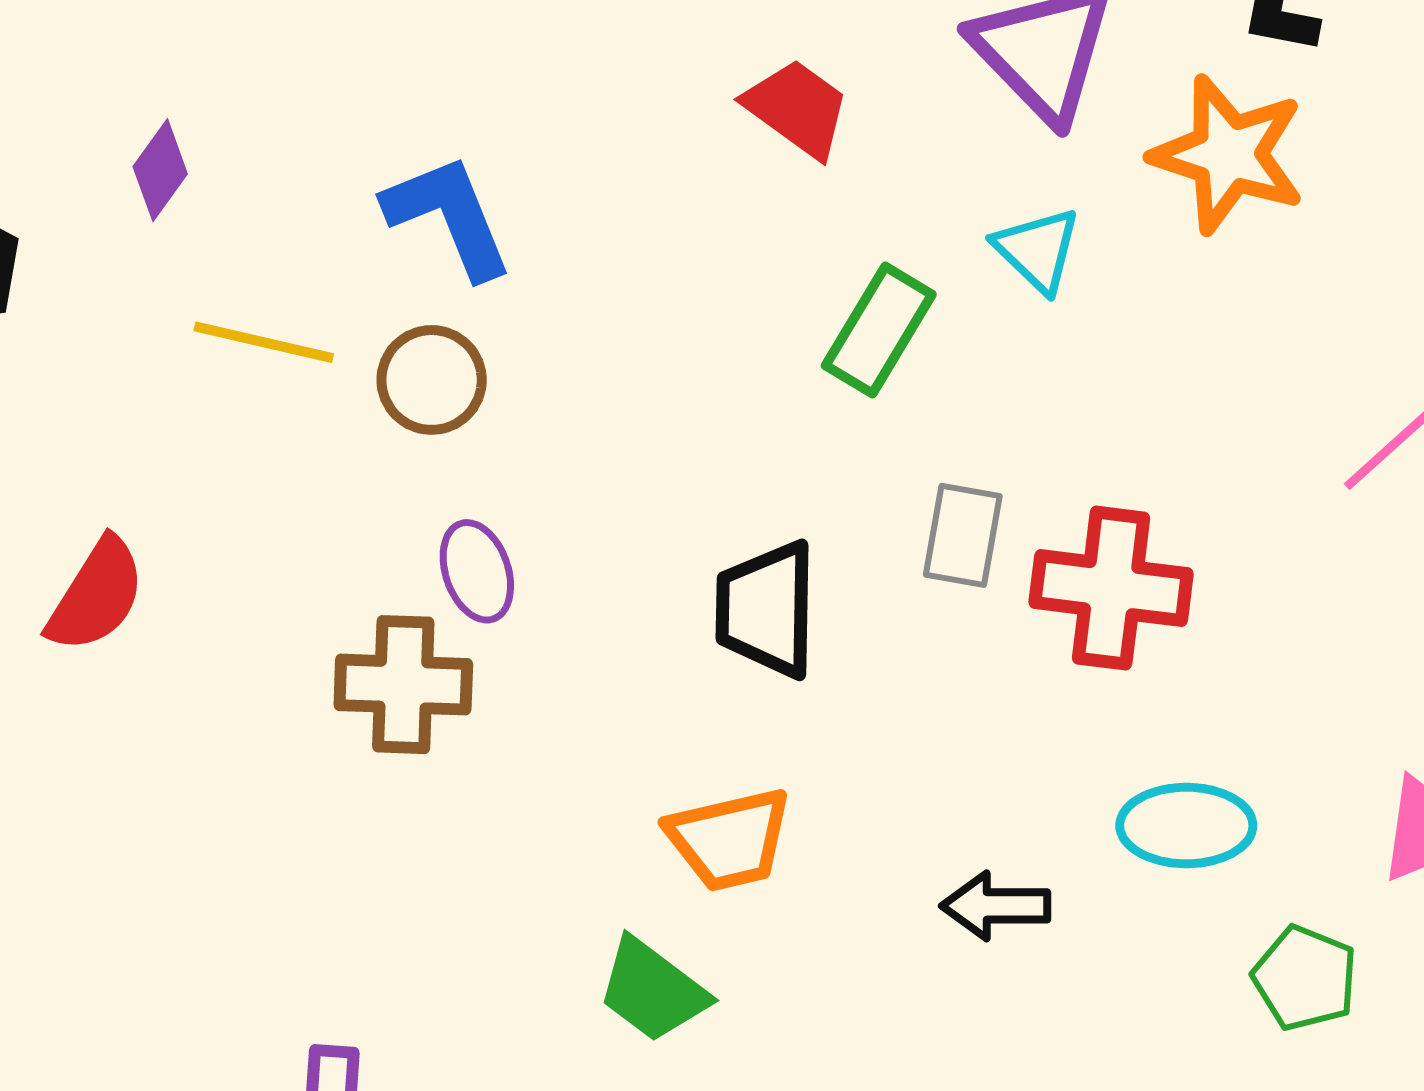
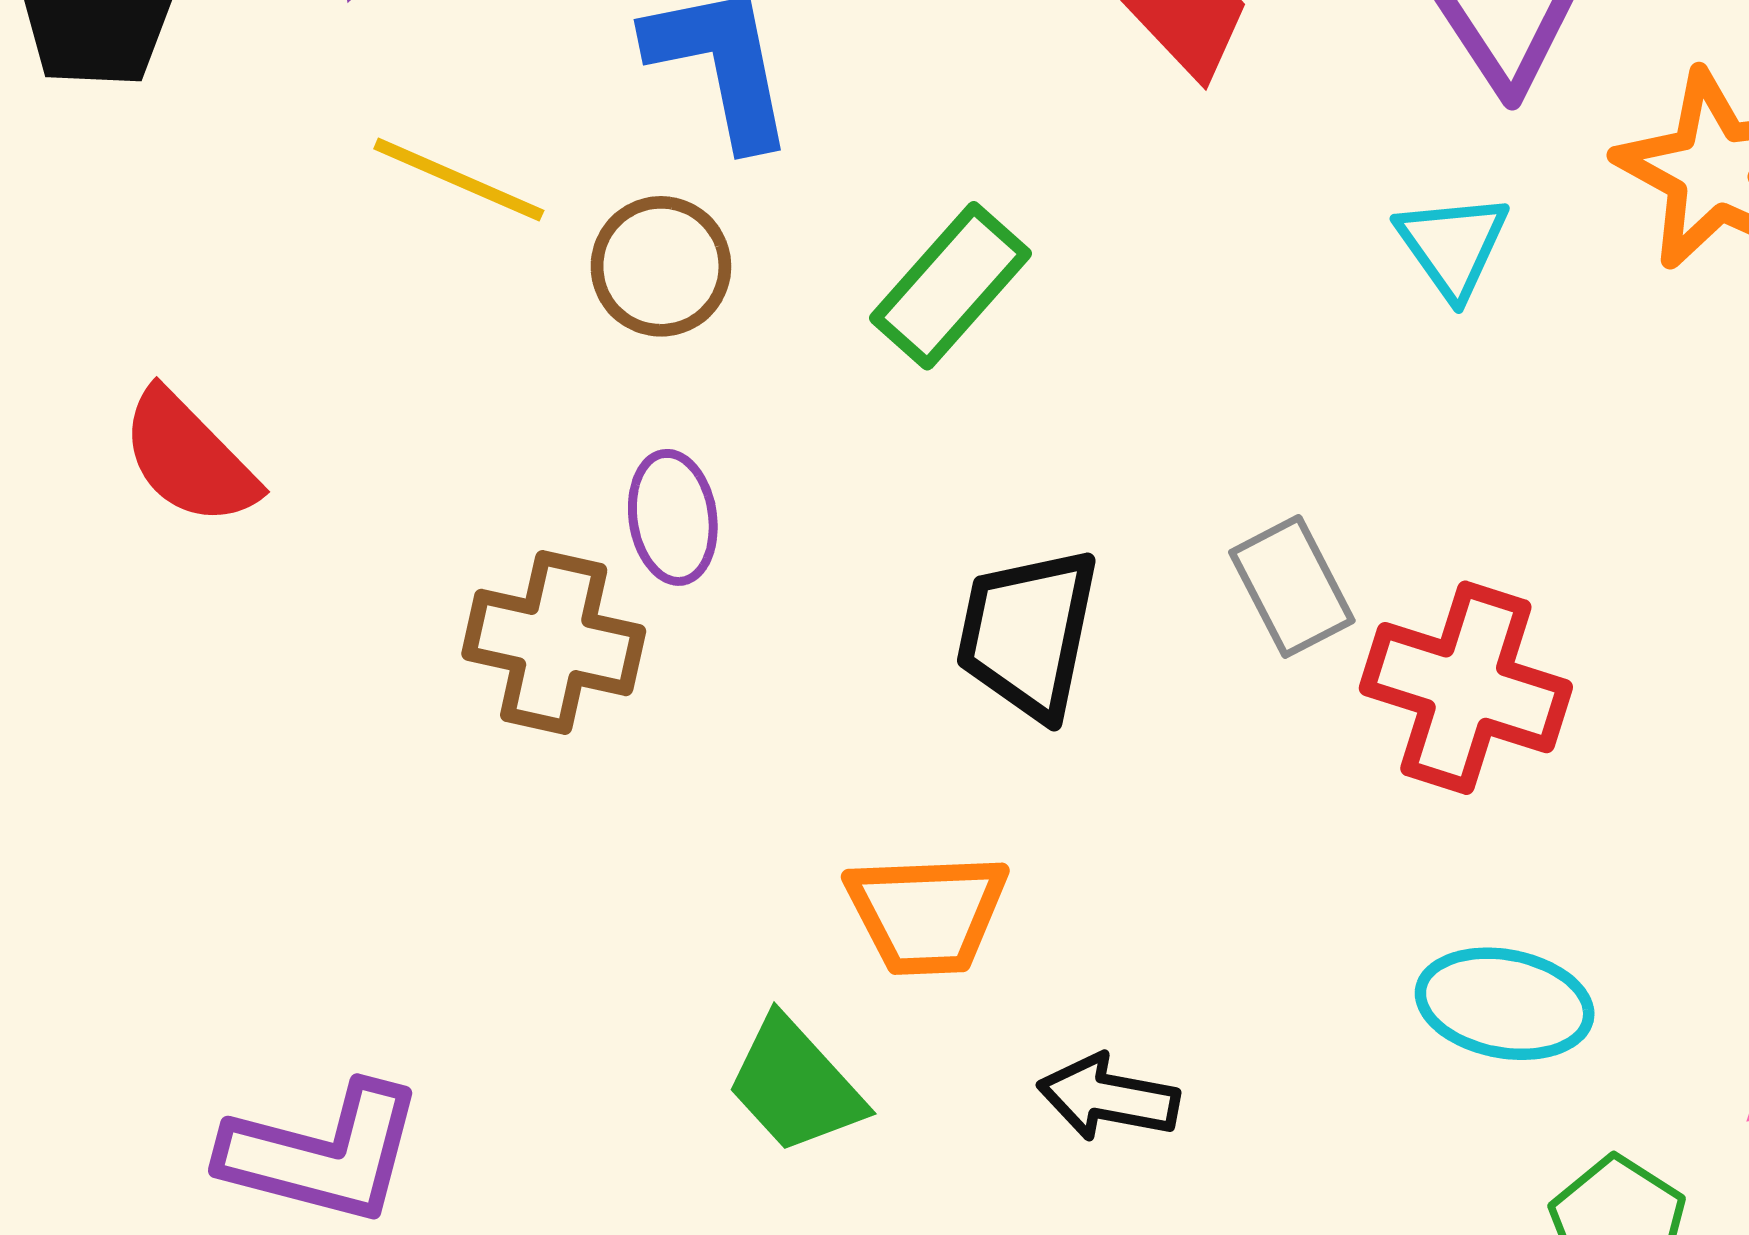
green rectangle: (879, 330) -> (951, 286), moved
gray rectangle: (963, 535) -> (1292, 586), turned -48
red semicircle: (96, 595) -> (189, 458), turned 93
black arrow: (996, 906) -> (1108, 1098), moved

